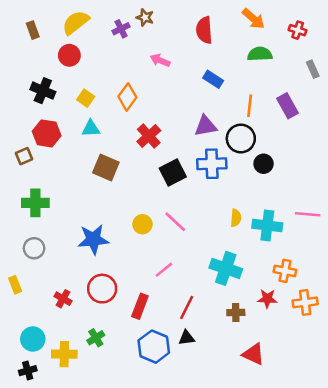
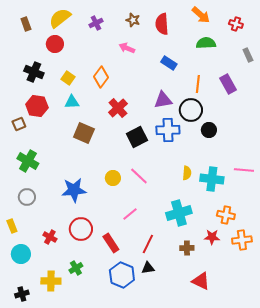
brown star: (145, 17) -> (133, 20), moved
green cross: (35, 203) -> (28, 161), turned 30
cyan cross: (226, 268) -> (179, 213), turned -35
red rectangle: (140, 306) -> (111, 243), turned -54
cyan circle: (33, 339) -> (21, 254), moved

